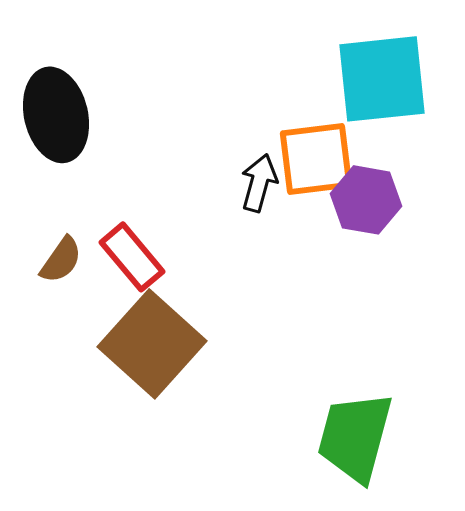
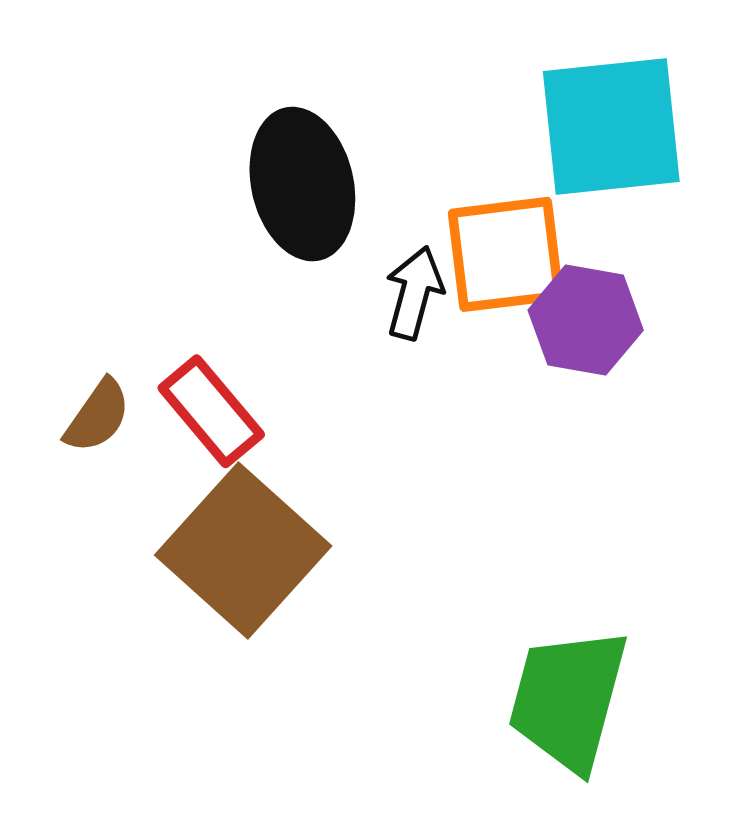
black ellipse: (56, 115) -> (302, 184), moved

